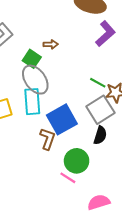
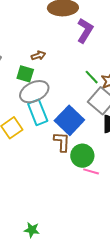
gray ellipse: (35, 80) -> (34, 92), turned -64
green line: (98, 83) -> (92, 77), turned 35
green circle: (77, 161) -> (82, 156), moved

